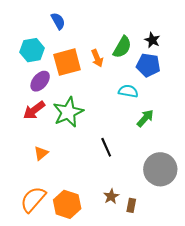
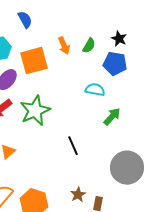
green semicircle: (122, 47) -> (89, 46), size x0.7
orange arrow: (97, 58) -> (64, 46), moved

